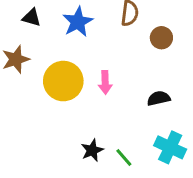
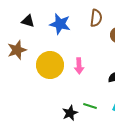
blue star: (78, 22) -> (60, 24), turned -30
green line: (124, 158) -> (90, 106), moved, turned -32

